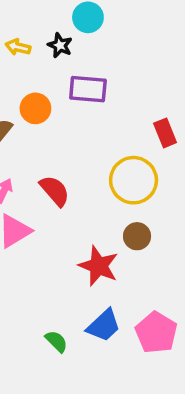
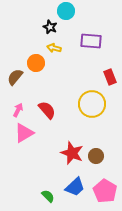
yellow arrow: (18, 47) -> (54, 48), moved
purple rectangle: (88, 89) -> (91, 41), moved
brown circle: (137, 236) -> (96, 156), moved

